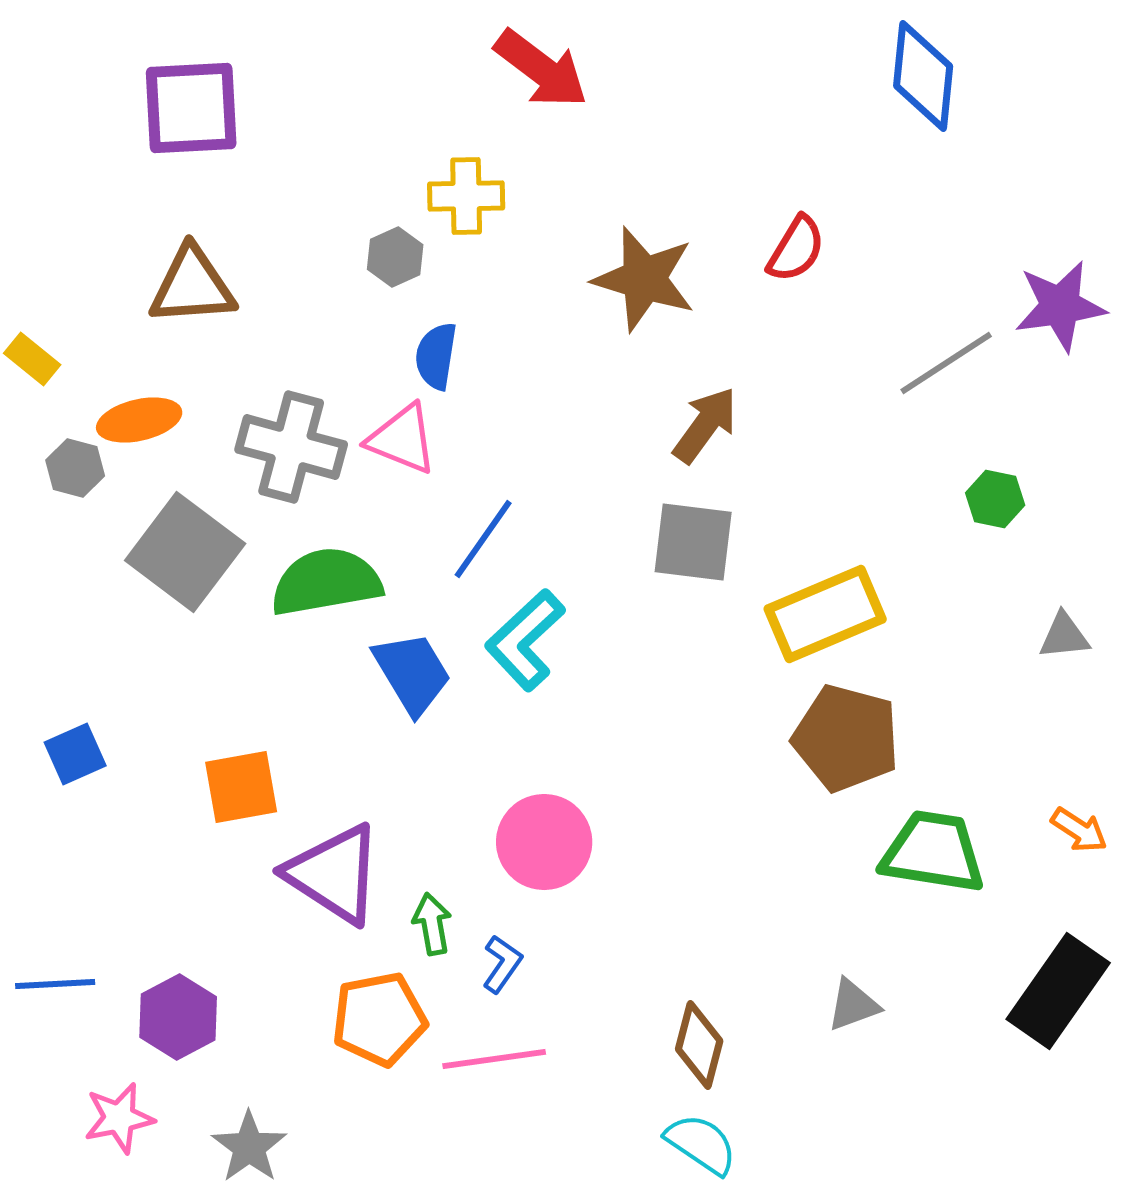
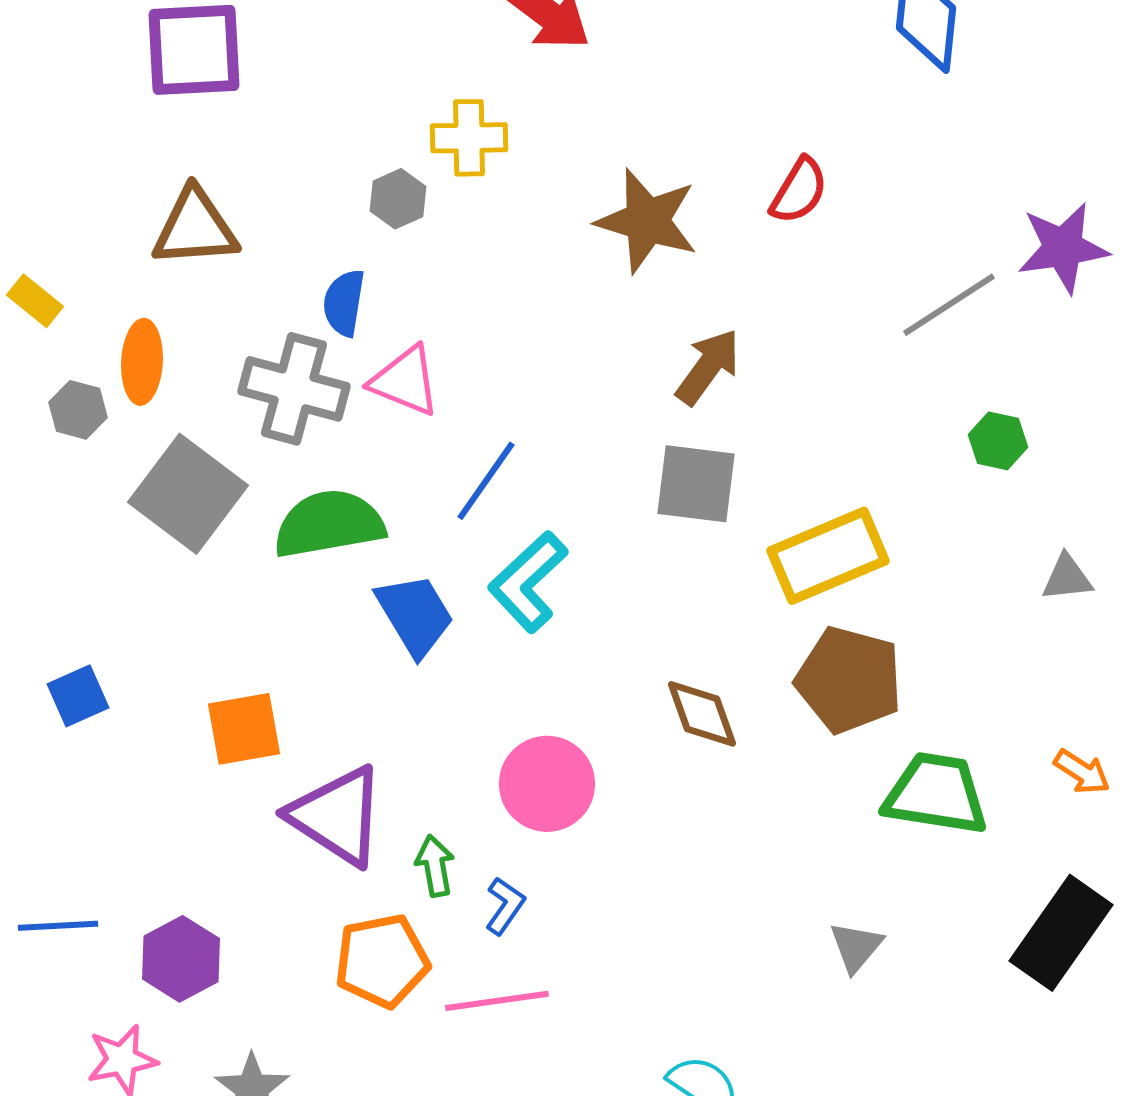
blue semicircle: (436, 356) -> (344, 303), moved
orange ellipse: (139, 420) -> (142, 362), turned -74
gray triangle: (853, 1005) -> (856, 947), turned -30
brown diamond: (699, 1045) -> (702, 714), moved, turned -34

